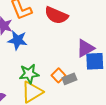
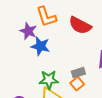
gray rectangle: (69, 79) -> (78, 73), moved

